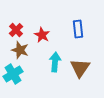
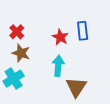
red star: (42, 35) -> (60, 37), moved
brown triangle: (80, 68) -> (76, 87), moved

